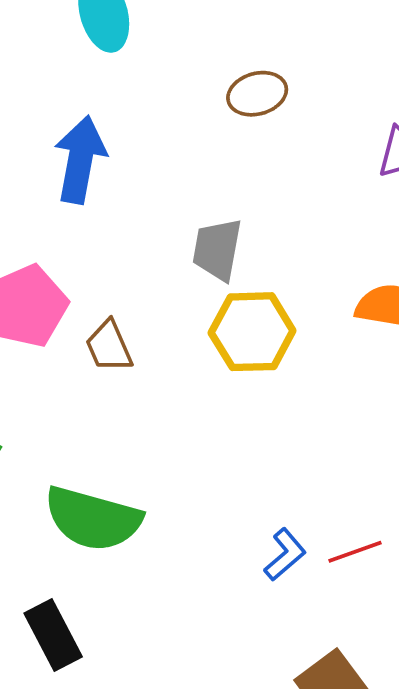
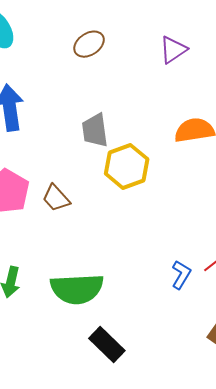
black rectangle: (53, 635) -> (107, 344), moved

